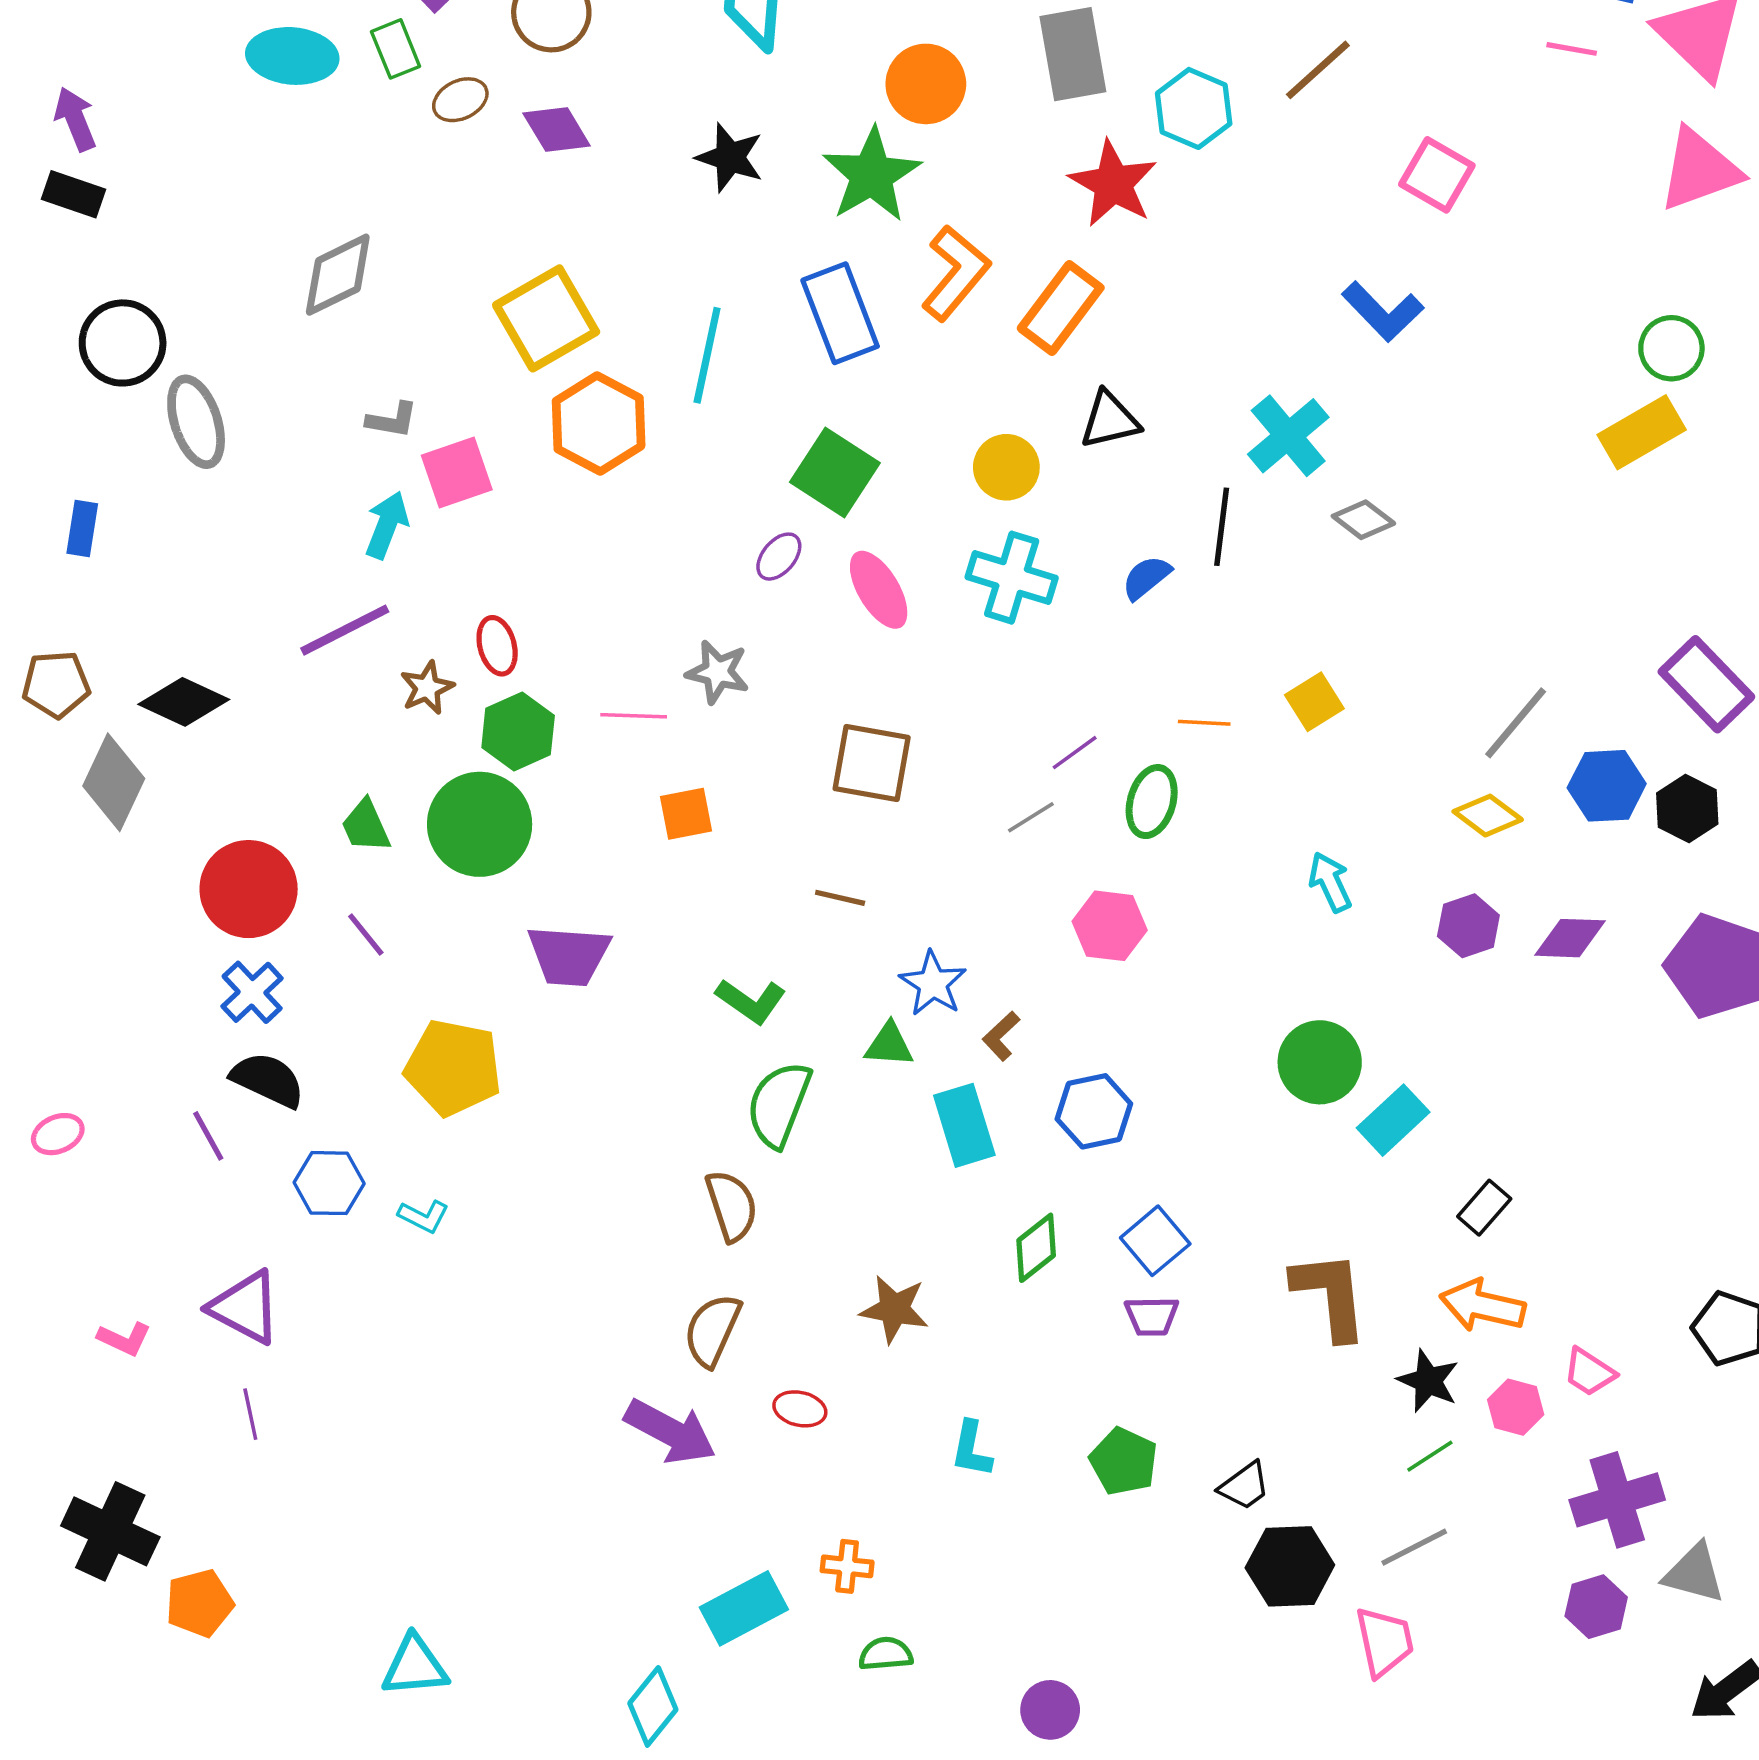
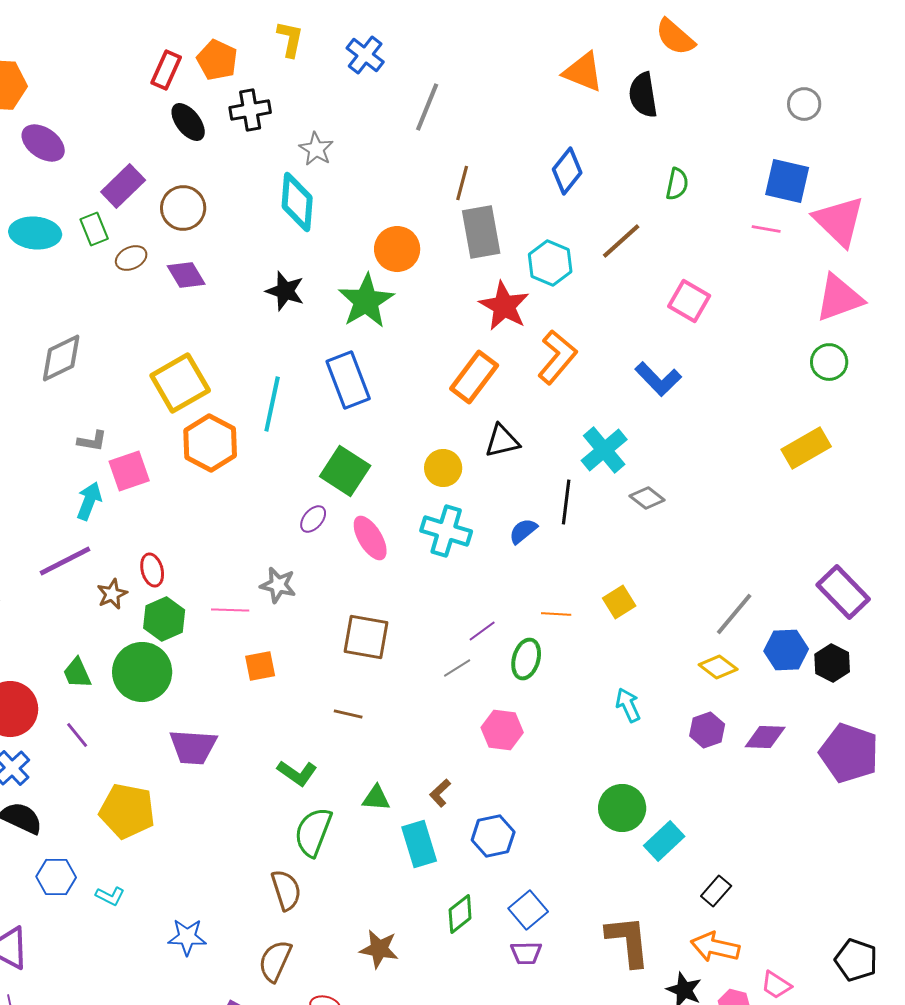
orange L-shape: (956, 273) -> (557, 357), moved
green circle: (1671, 348) -> (829, 362), moved
blue star: (933, 984) -> (187, 937), moved, turned -30

